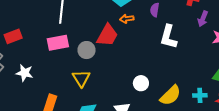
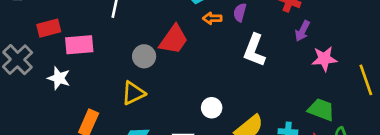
orange arrow: (127, 19) -> (212, 18), moved
pink rectangle: (58, 43) -> (79, 45), moved
yellow triangle: (81, 78) -> (133, 93), turned 30

